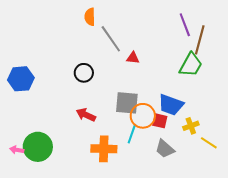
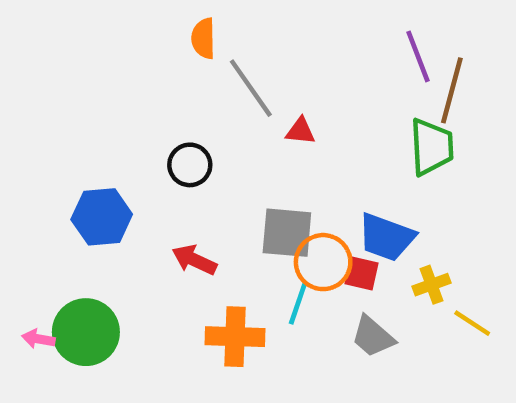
green trapezoid: (191, 65) -> (432, 147), turned -32
blue hexagon: (21, 79) -> (102, 217), moved

